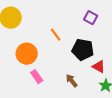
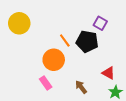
black pentagon: (83, 50) -> (87, 42), moved
orange circle: (27, 54) -> (54, 60), moved

